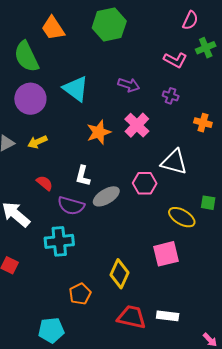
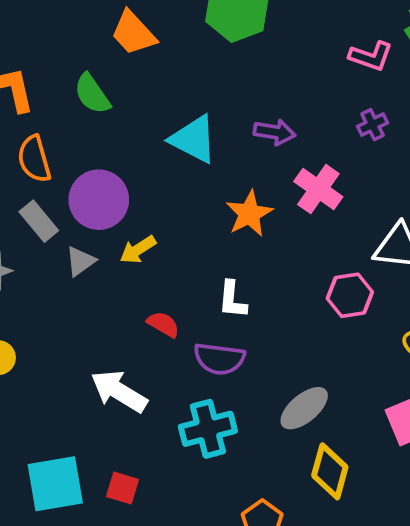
green semicircle: (26, 57) -> (92, 94), size x0.7
purple arrow: (129, 85) -> (274, 132), moved
purple cross: (171, 96) -> (373, 125), turned -35
purple circle: (30, 99) -> (99, 200), moved
gray ellipse: (106, 196) -> (304, 408), moved

